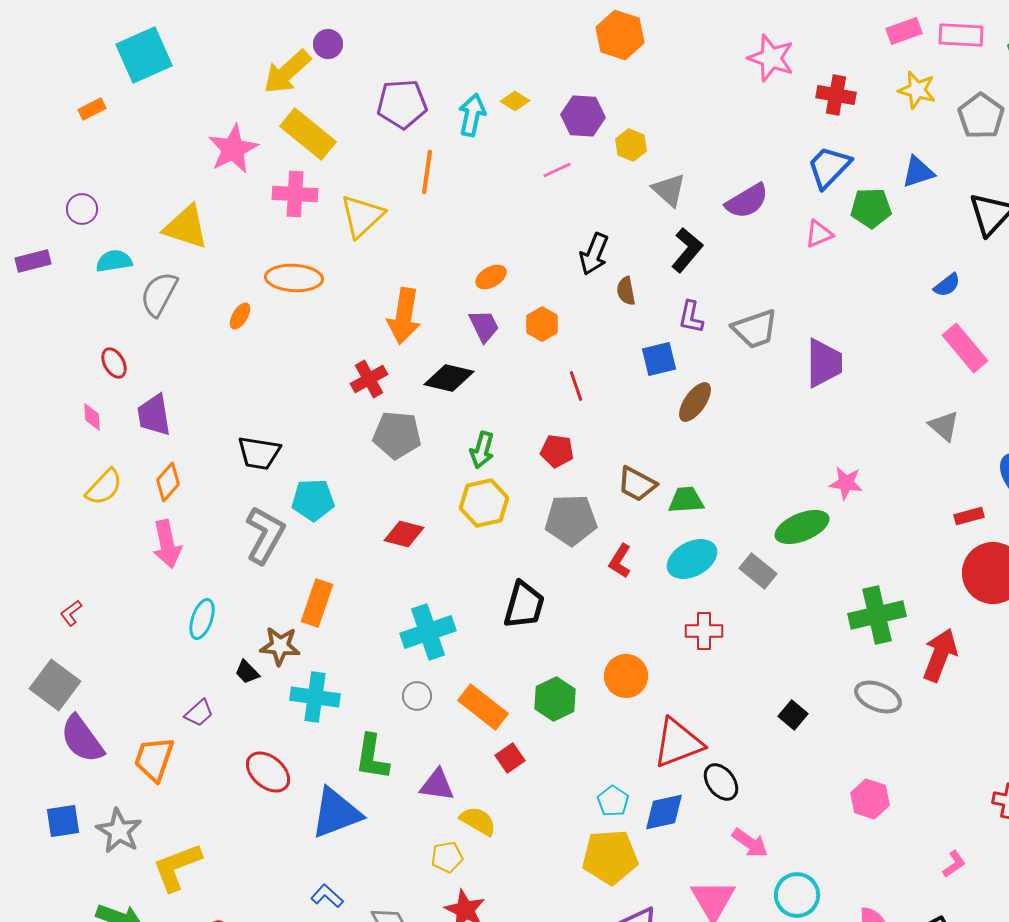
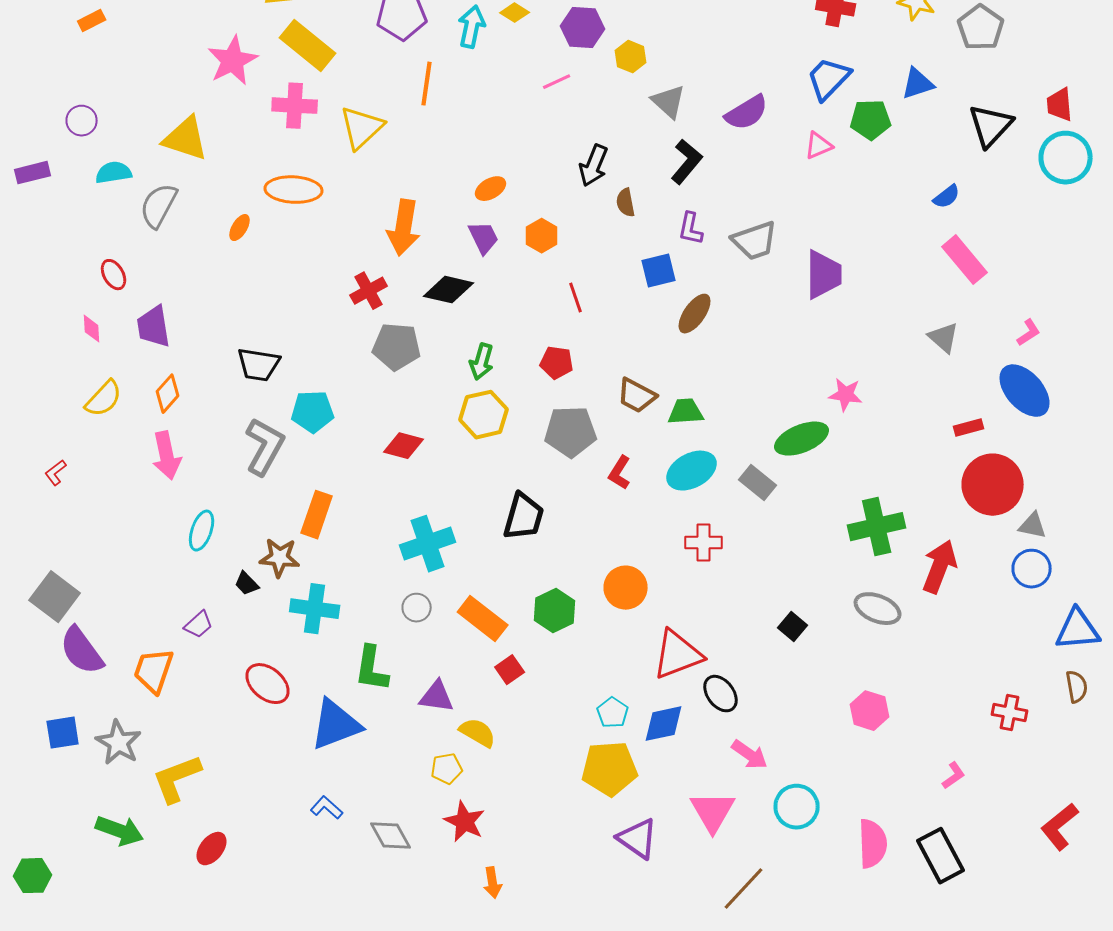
red L-shape: (71, 613) -> (56, 473), moved

